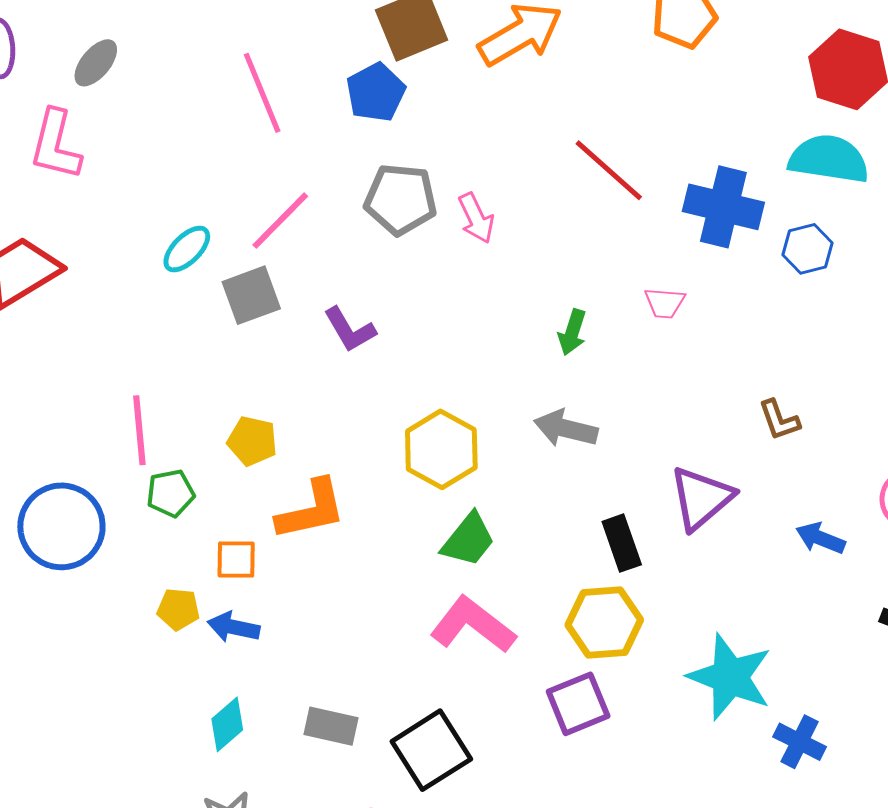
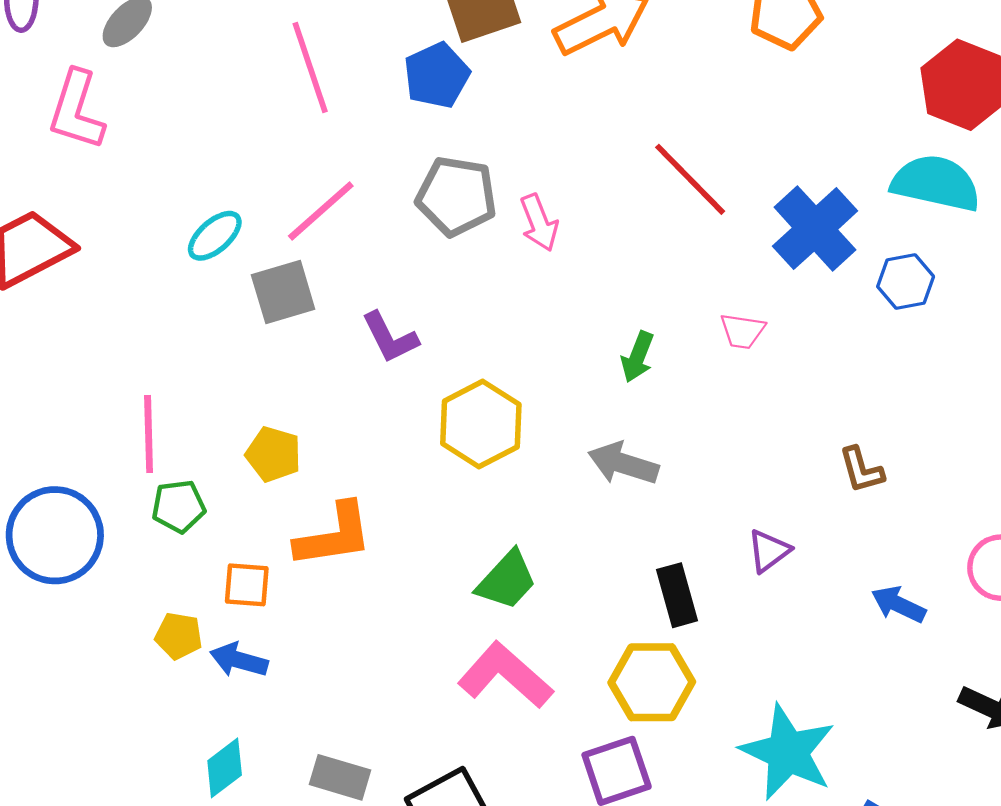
blue cross: (723, 207) -> (815, 229), turned 30
yellow hexagon: (441, 449) -> (481, 424), moved
purple triangle: (701, 498) -> (769, 551), size x0.6

